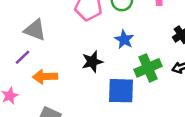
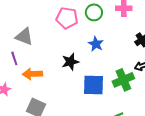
purple line: (22, 57) -> (14, 58), turned -64
green cross: (148, 68) -> (123, 80), moved

